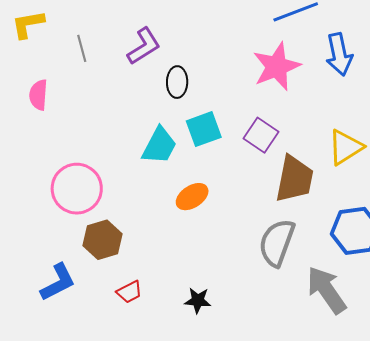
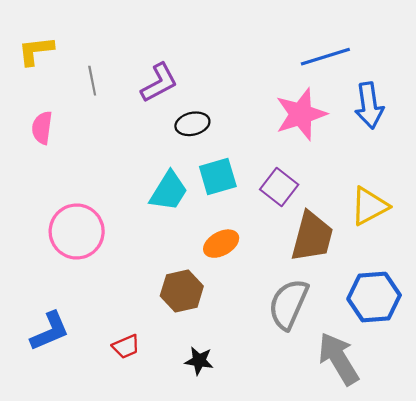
black ellipse: (177, 82) -> (192, 124), turned 72
orange ellipse: (192, 197) -> (221, 244), moved
brown hexagon: (103, 240) -> (182, 291), moved

